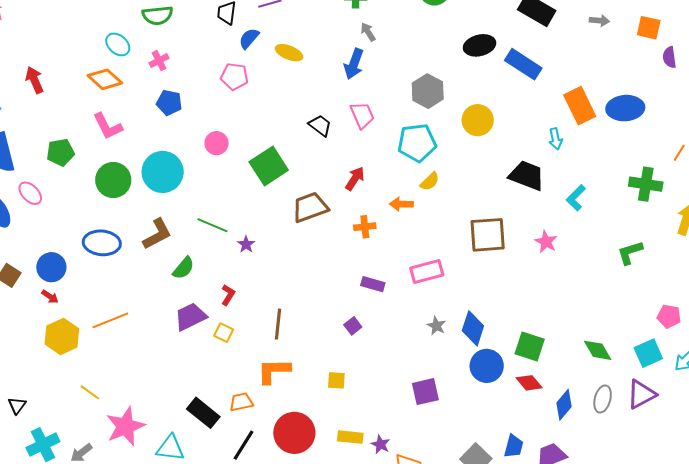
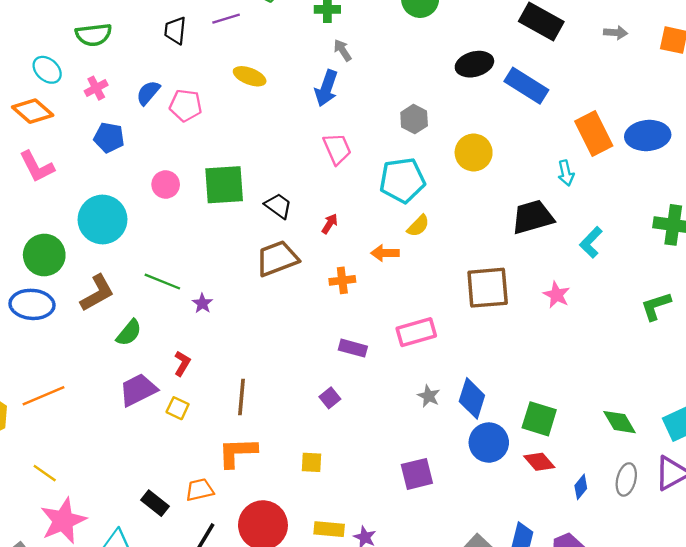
blue semicircle: (249, 38) -> (148, 93), moved
gray hexagon: (428, 91) -> (414, 119), size x0.7
black trapezoid: (320, 125) -> (278, 206), moved
green square: (269, 166) -> (224, 185), moved, turned 30
black trapezoid: (527, 176) -> (533, 217), turned -36
red arrow: (355, 179) -> (330, 224), size x0.7
green circle: (113, 180) -> (44, 255), moved
yellow line: (90, 392) -> (45, 473), moved
blue diamond: (564, 405) -> (581, 487), size x0.7
black rectangle: (203, 413) -> (155, 503), size x0.7

